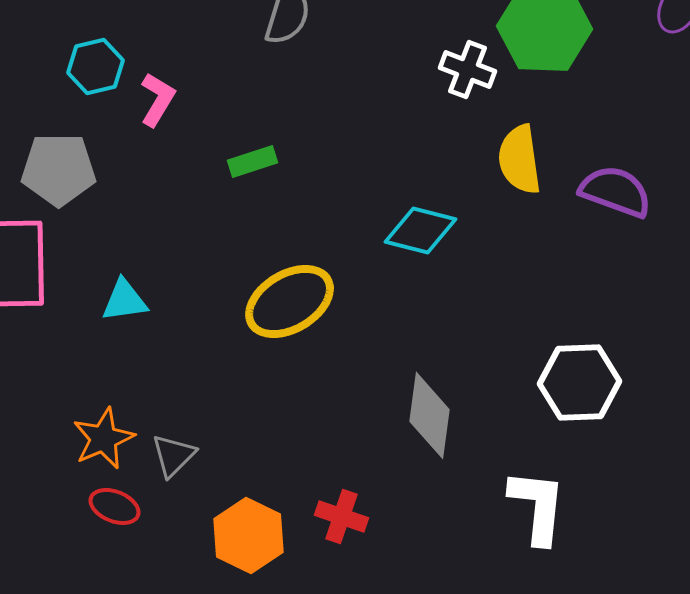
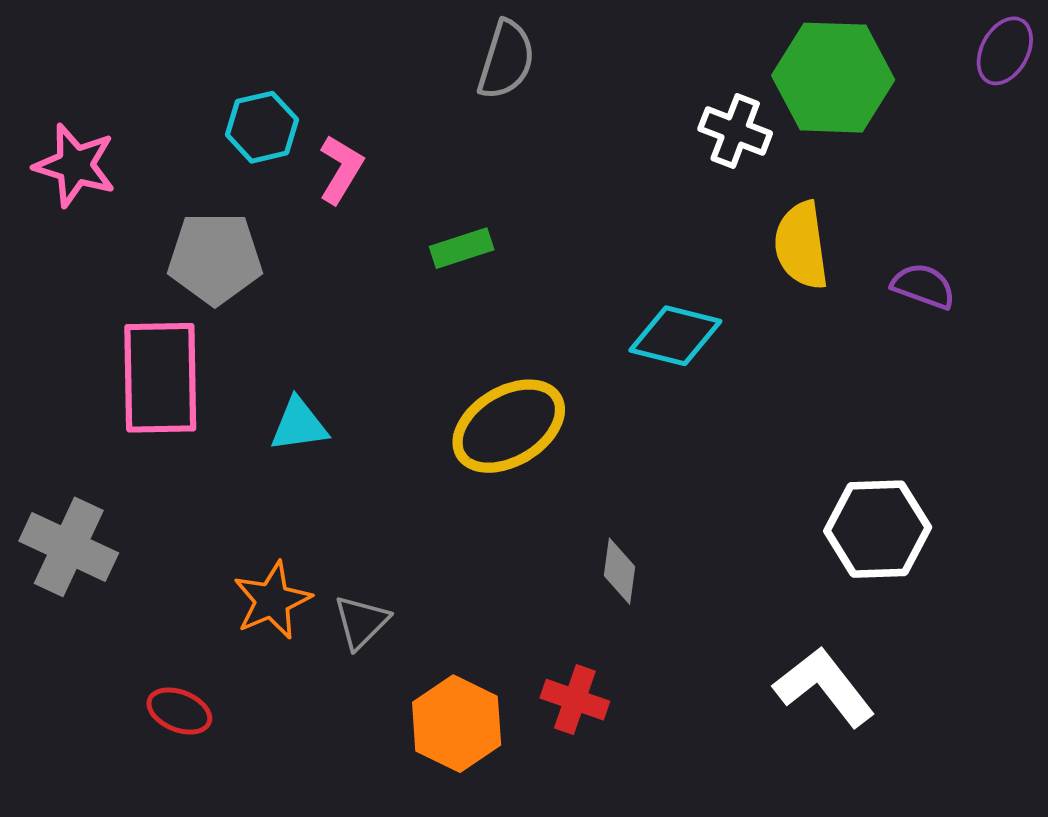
purple semicircle: (616, 191) -> (923, 286), size x0.7
gray diamond: (430, 415) -> (619, 571), moved, size x0.6
red ellipse: (115, 506) -> (179, 711), moved
white L-shape: (538, 506) -> (824, 687), turned -44

